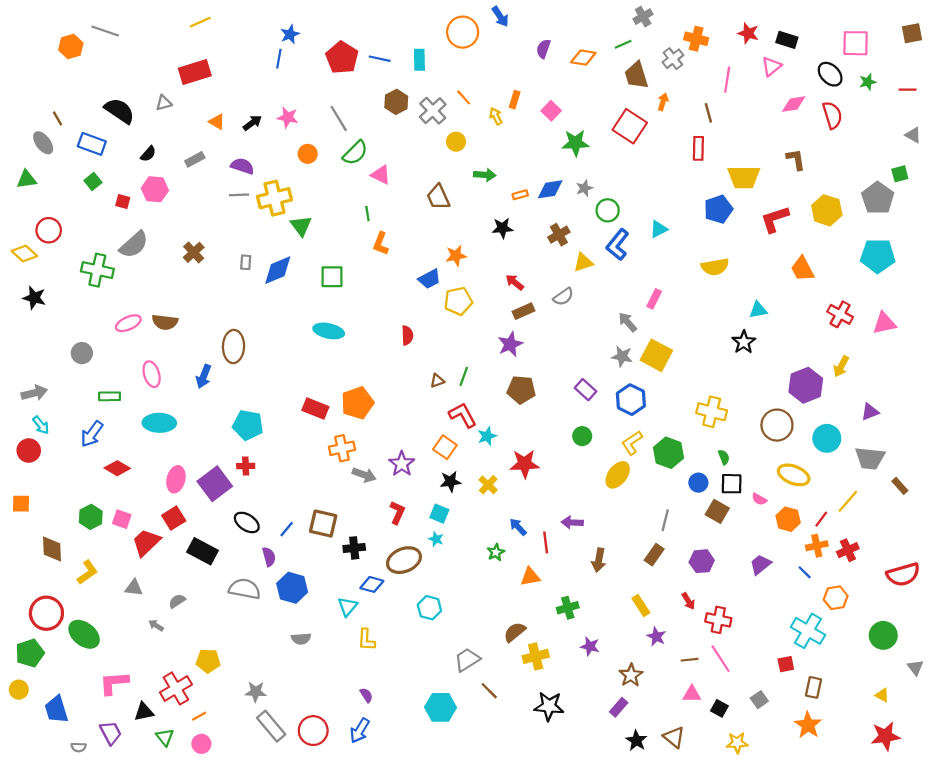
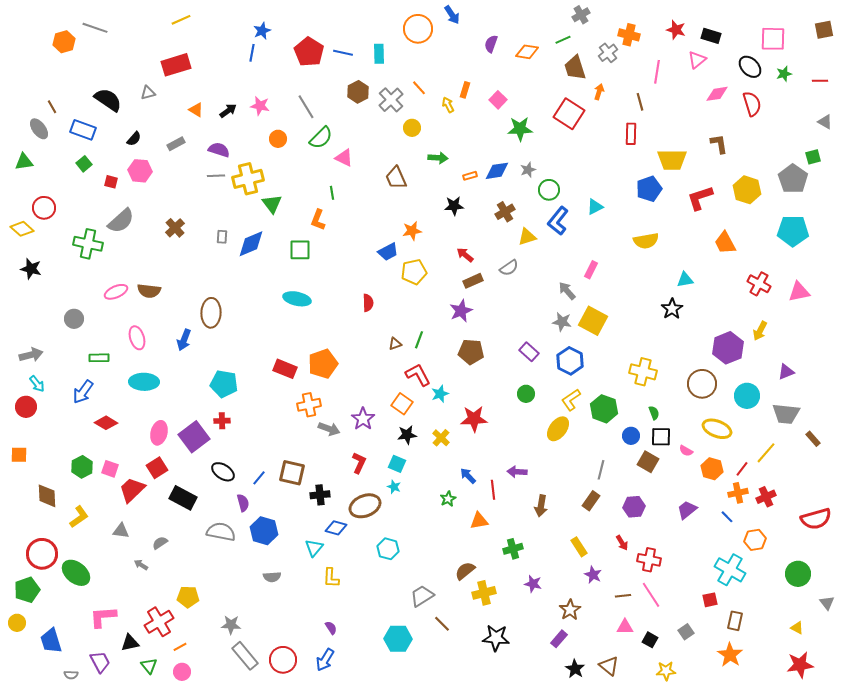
orange L-shape: (381, 244) -> (318, 220), moved

